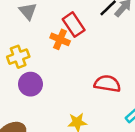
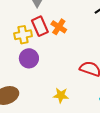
red rectangle: (74, 25) -> (40, 26), moved

